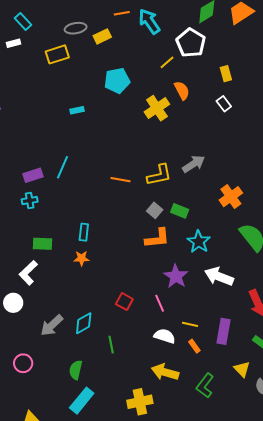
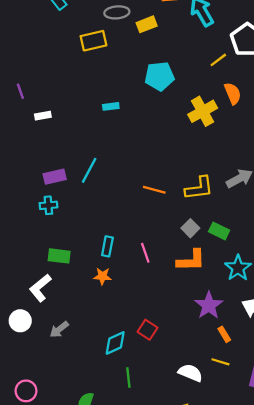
white rectangle: (13, 43) -> (43, 116), moved
pink line: (160, 303) -> (145, 253), moved
cyan diamond: (84, 323) -> (115, 343), moved
gray arrow: (52, 325) -> (59, 329), moved, size x0.7
orange rectangle: (194, 346) -> (224, 334), moved

